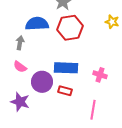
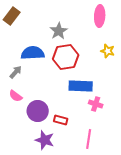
gray arrow: (20, 43) -> (16, 72), turned 32
blue rectangle: (66, 68) -> (81, 86), moved
purple star: (20, 102) -> (45, 140), moved

